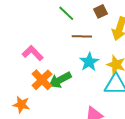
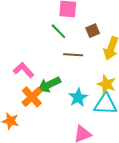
cyan star: (89, 62) -> (78, 97), moved
green arrow: (60, 80) -> (49, 85), moved

